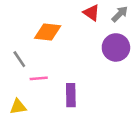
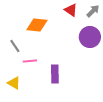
yellow triangle: (18, 107) -> (14, 83), turned 40

